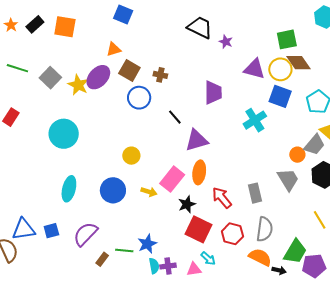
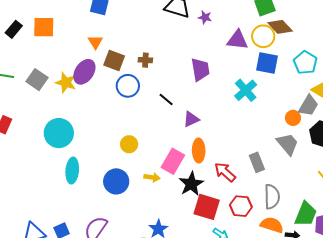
orange triangle: (114, 49) -> (95, 42), turned -35
purple triangle: (197, 140) -> (191, 119), size x0.7
cyan ellipse: (69, 189) -> (72, 171), moved
black star: (187, 204) -> (191, 184), size x1.4

